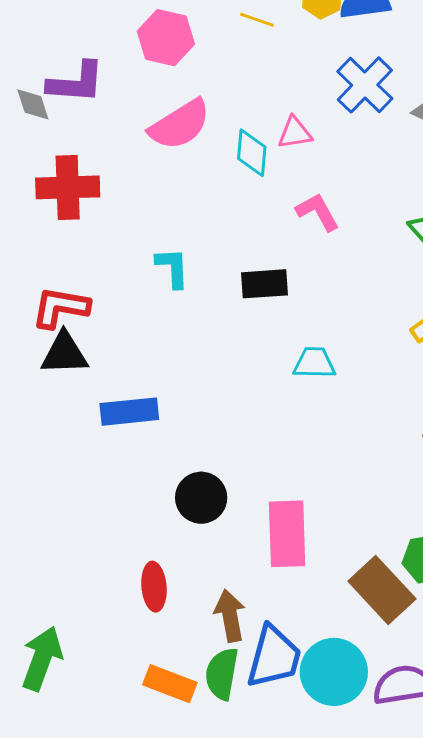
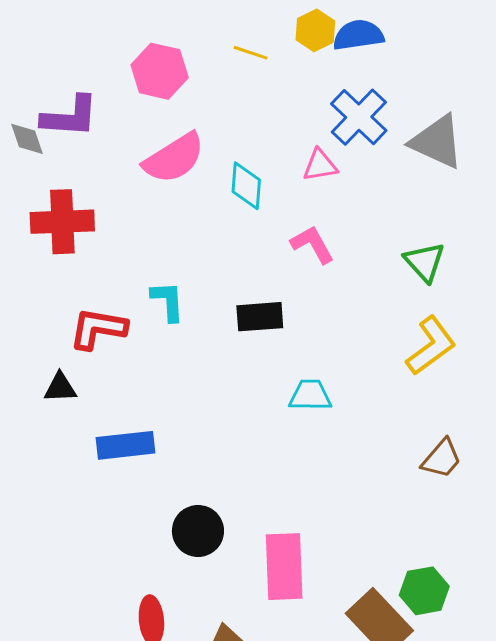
pink triangle: (295, 133) -> (320, 165), moved
red L-shape: (60, 307) -> (98, 328), moved
black triangle: (64, 353) -> (60, 388), size x0.7

